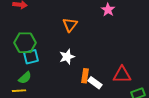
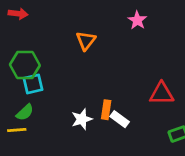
white star: (67, 57) -> (82, 119), moved
red triangle: (122, 75) -> (162, 93), moved

